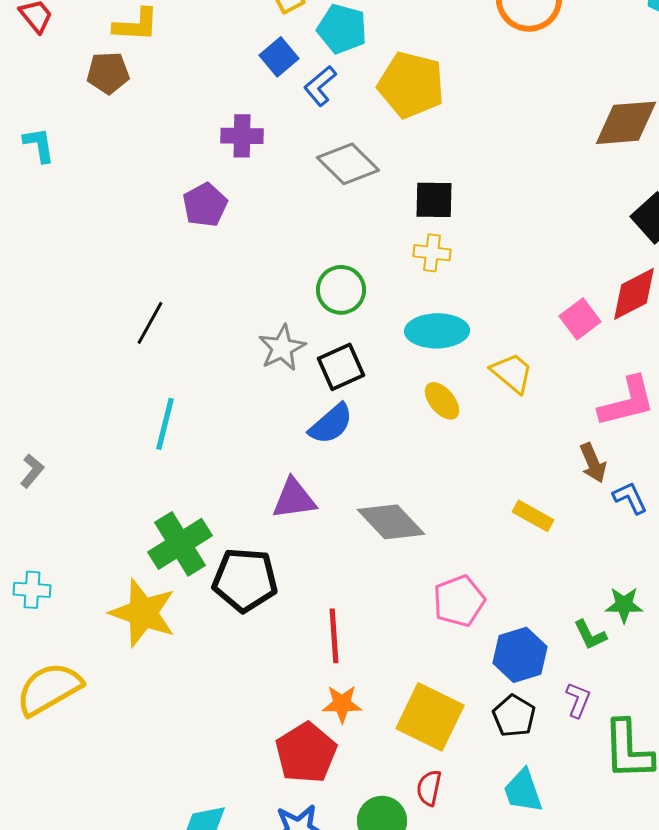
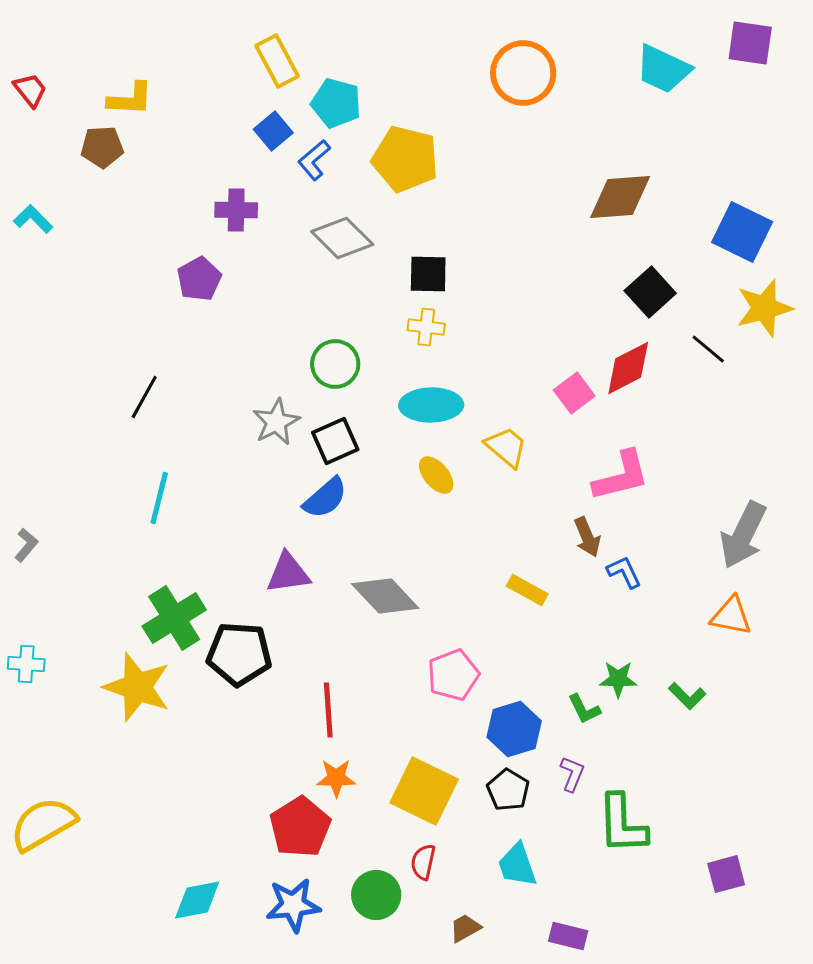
cyan L-shape: (39, 145) -> (33, 219), turned -36
yellow semicircle: (49, 689) -> (43, 824), moved

